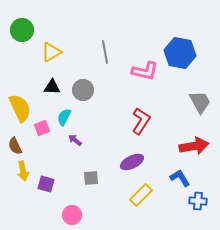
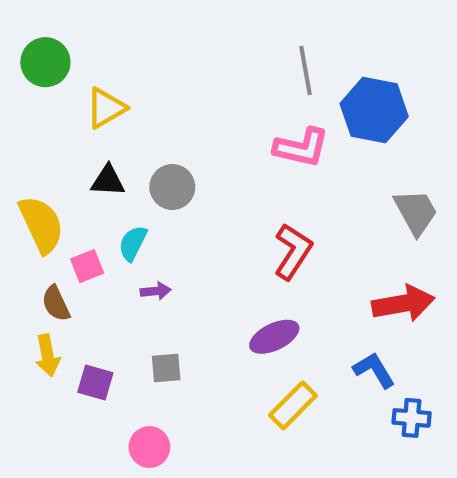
gray line: (105, 52) -> (305, 71), moved
purple arrow: (75, 140) -> (156, 291), turned 136
brown semicircle: (15, 146) -> (56, 303), moved
gray square: (91, 178) -> (166, 368), moved

